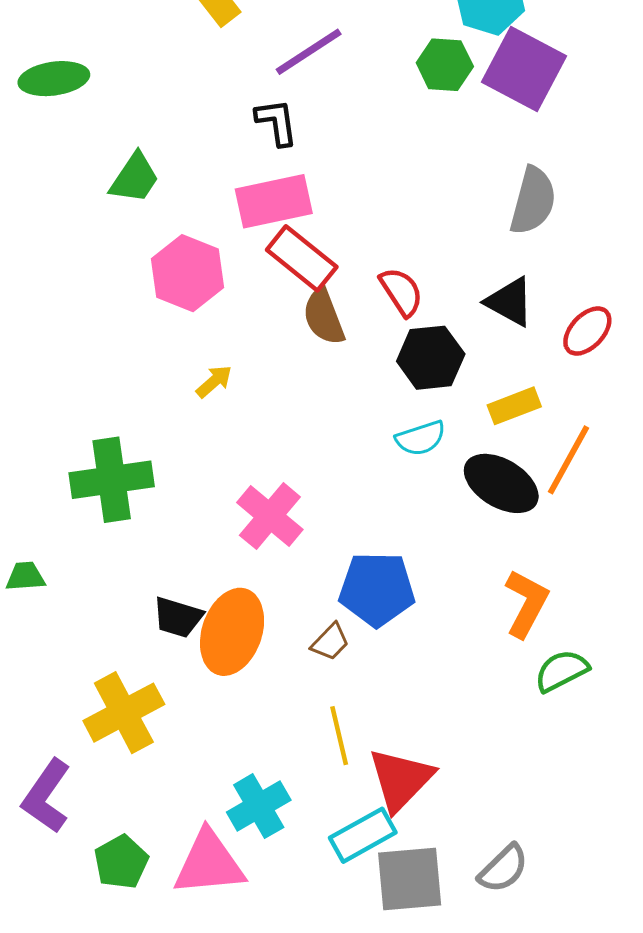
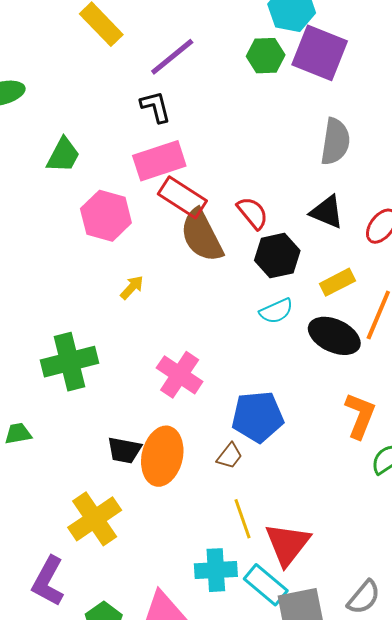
brown semicircle: (324, 317) -> (202, 236), size x1.4
cyan cross: (259, 806) -> (216, 570), moved, turned 33
cyan rectangle: (363, 835) -> (266, 585), turned 75

